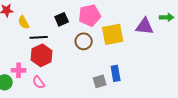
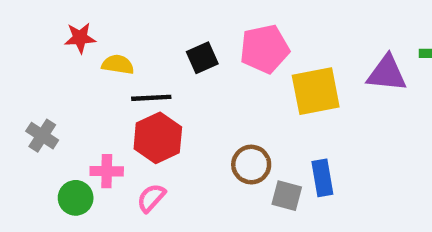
yellow semicircle: (24, 22) -> (118, 64), turned 128
brown circle: (84, 41) -> (251, 165), moved
gray square: (100, 81) -> (287, 196), turned 32
pink semicircle: (39, 82) -> (151, 198), turned 80

